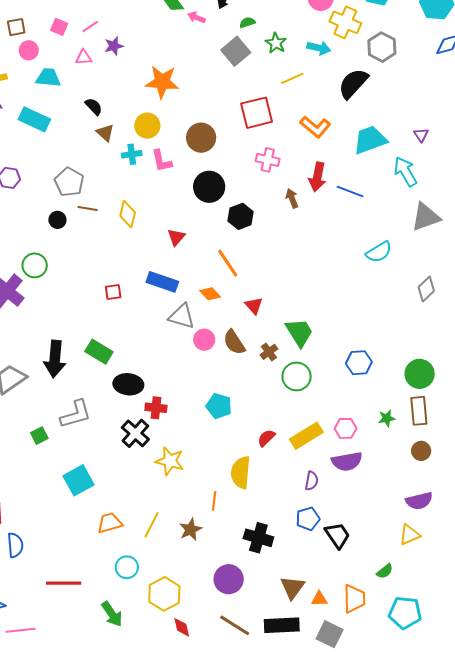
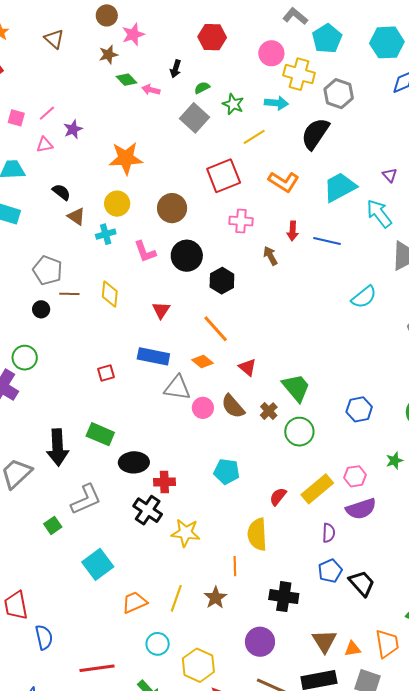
pink L-shape: (162, 161) -> (145, 252), moved
red arrow: (317, 177) -> (293, 231), size x0.7

